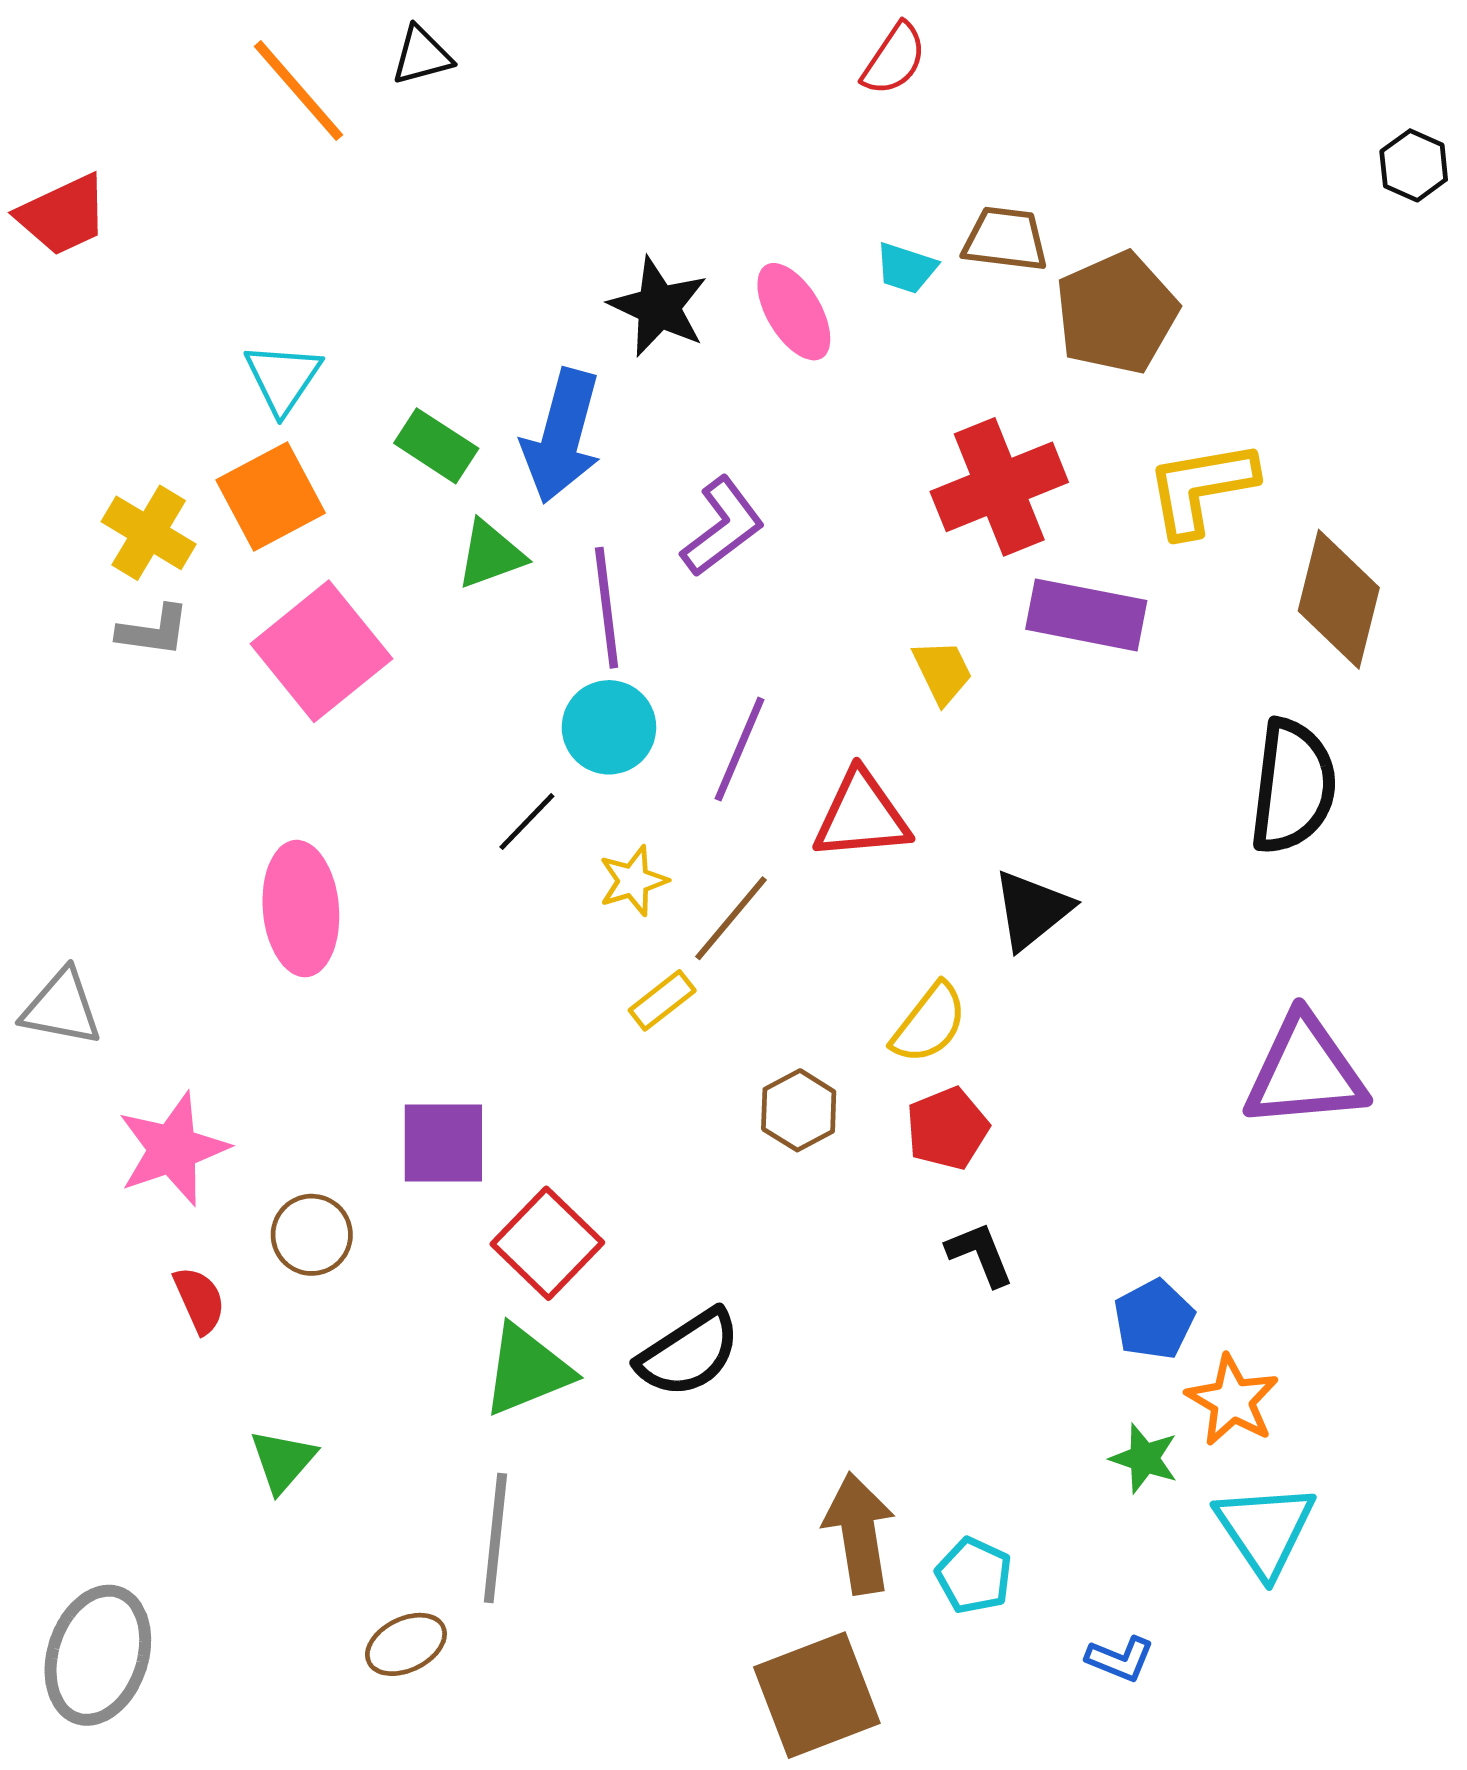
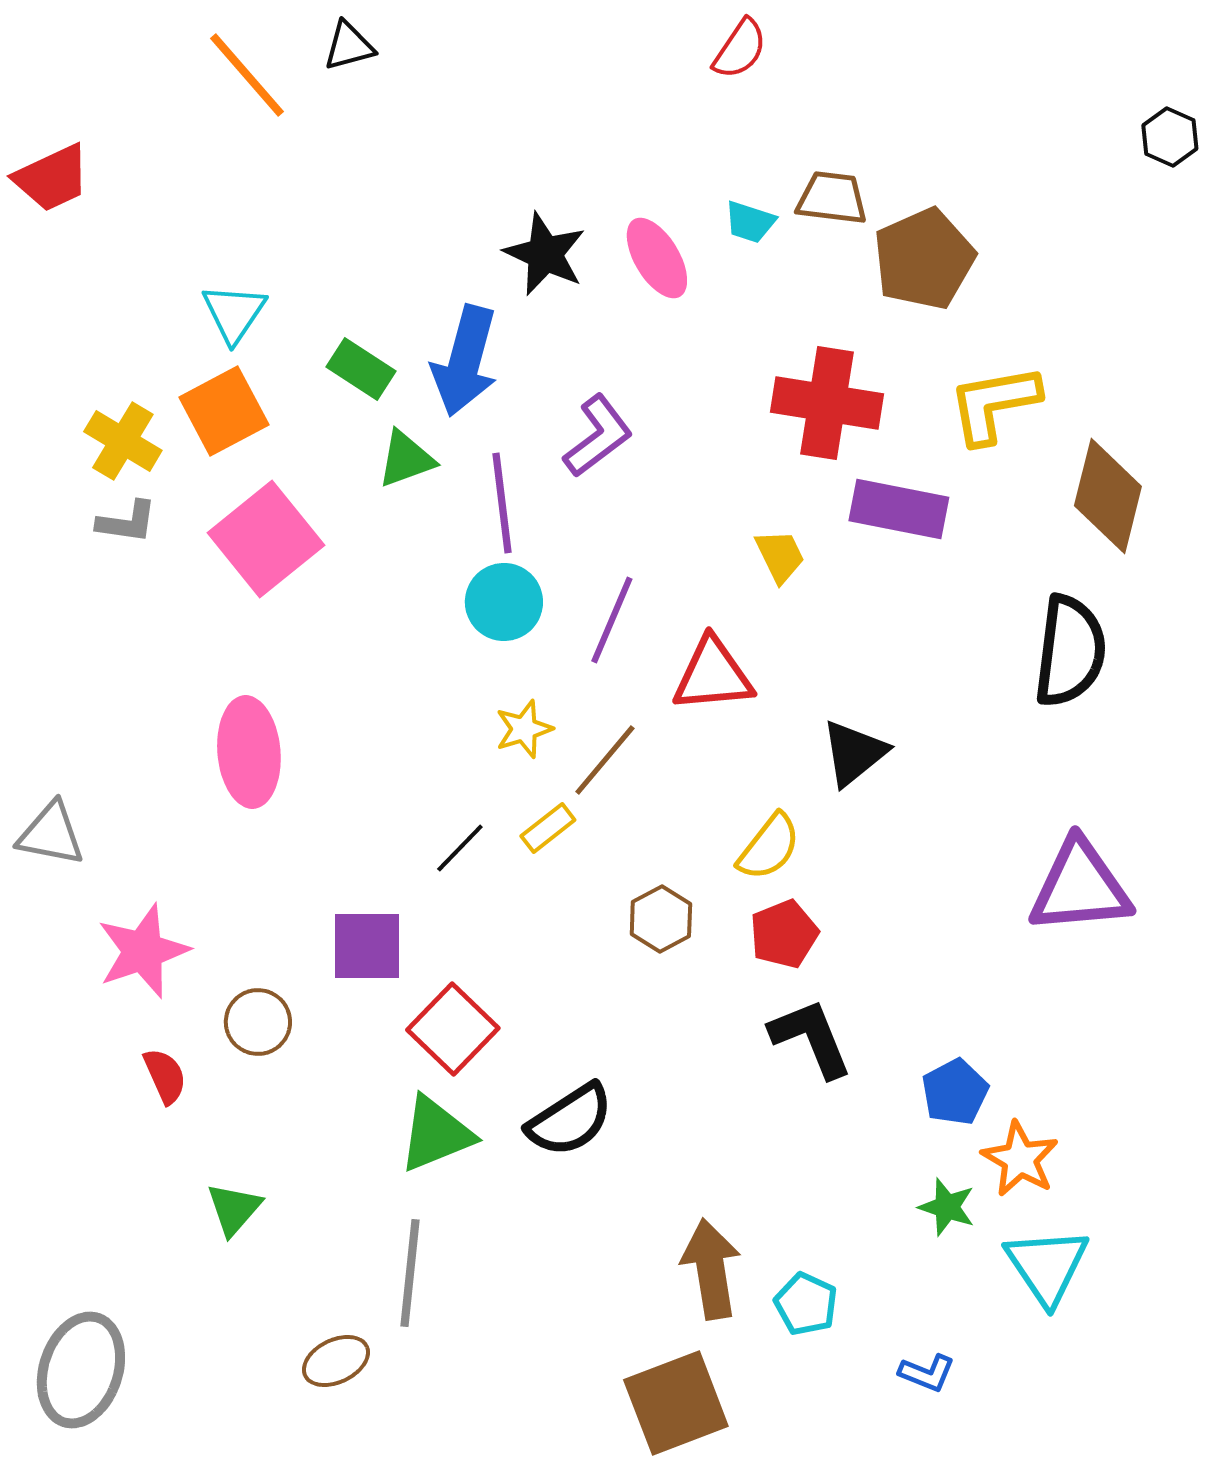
red cross: (999, 487) -> (827, 403), turned 31
black line: (527, 822) -> (460, 848), moved
black L-shape: (980, 1254) -> (811, 1038), size x1.5

